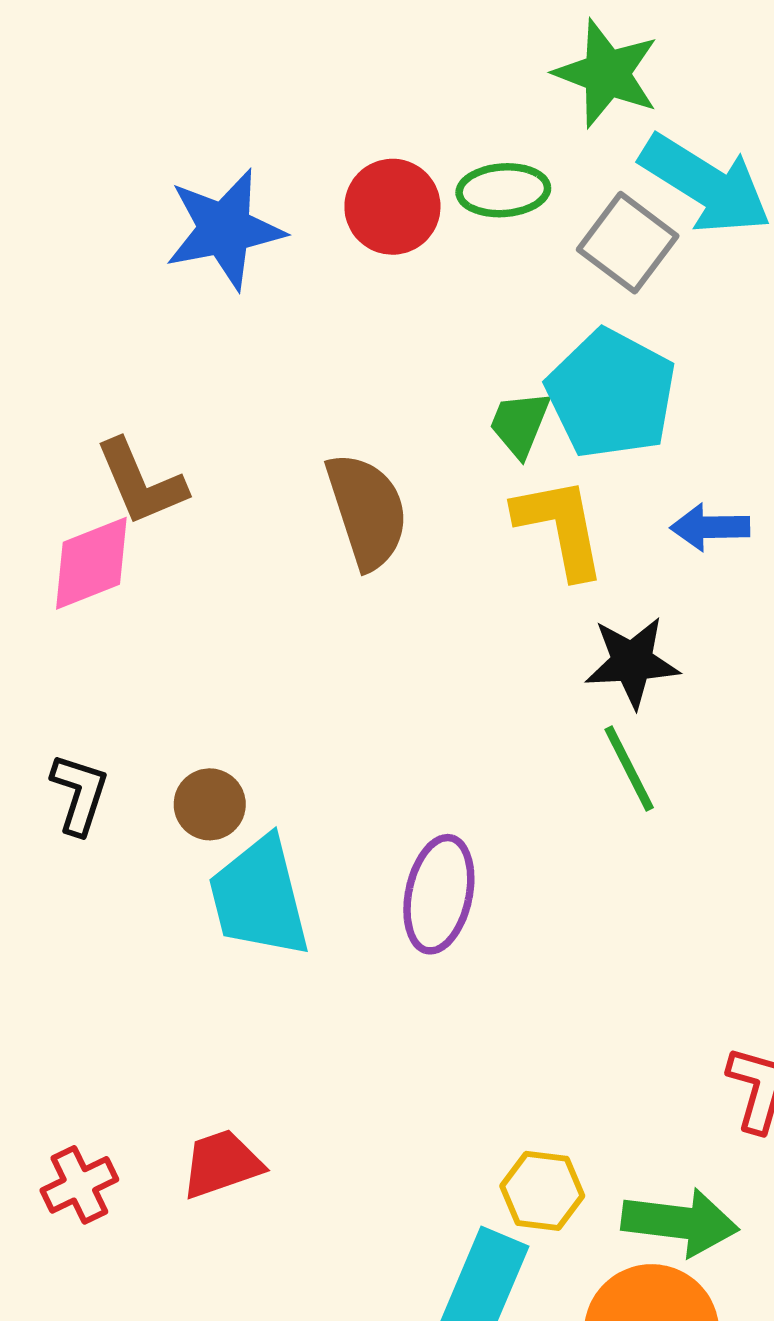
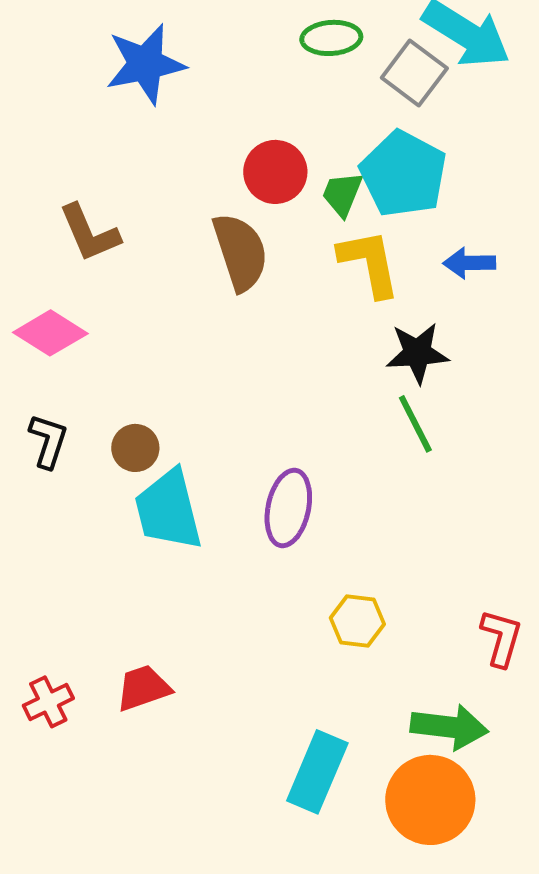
red circle: (392, 207) -> (275, 172), moved
pink diamond: (91, 563) -> (50, 333), moved, turned 54
yellow hexagon: (542, 1191) -> (357, 621), moved

